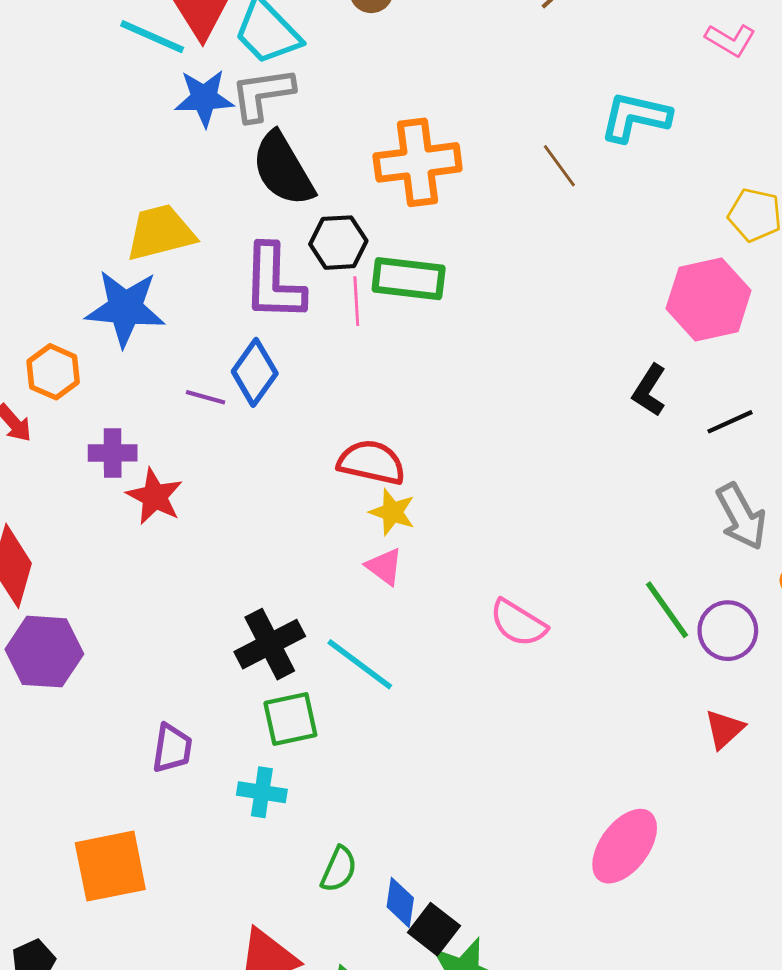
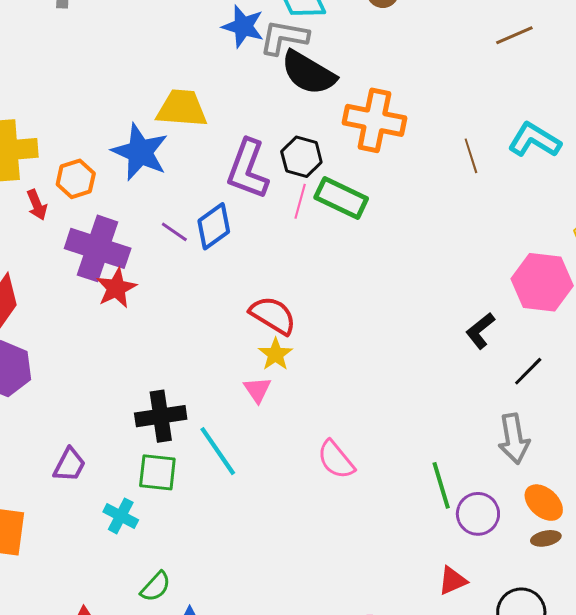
black semicircle: (283, 169) -> (308, 73), moved, turned -48
black line: (730, 422) -> (528, 371), turned -40
purple cross: (113, 453) -> (98, 248), size x1.8

